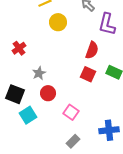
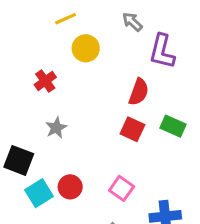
red cross: (19, 48) -> (45, 81), moved
red circle: (48, 93) -> (70, 187), moved
pink square: (71, 112) -> (122, 188), moved

